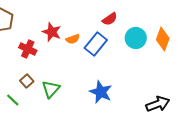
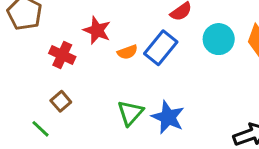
orange semicircle: (73, 39) -> (127, 52), moved
green triangle: (51, 89) -> (130, 113), moved

